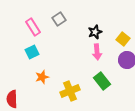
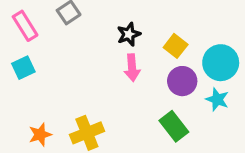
orange star: (42, 77) -> (40, 135), moved
green rectangle: (102, 81) -> (174, 126), moved

